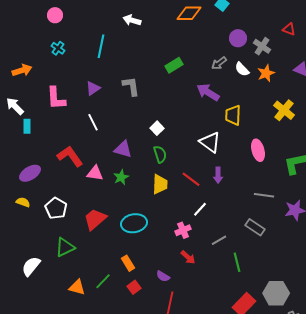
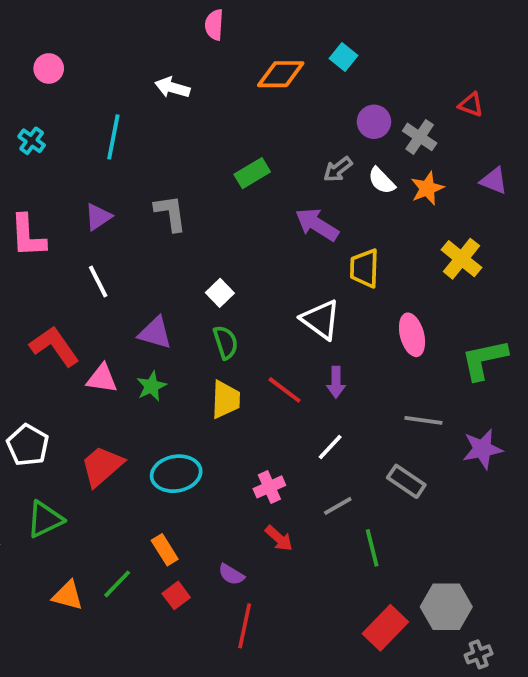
pink circle: (55, 15) -> (49, 68), moved
white line: (200, 209) -> (330, 447), moved

